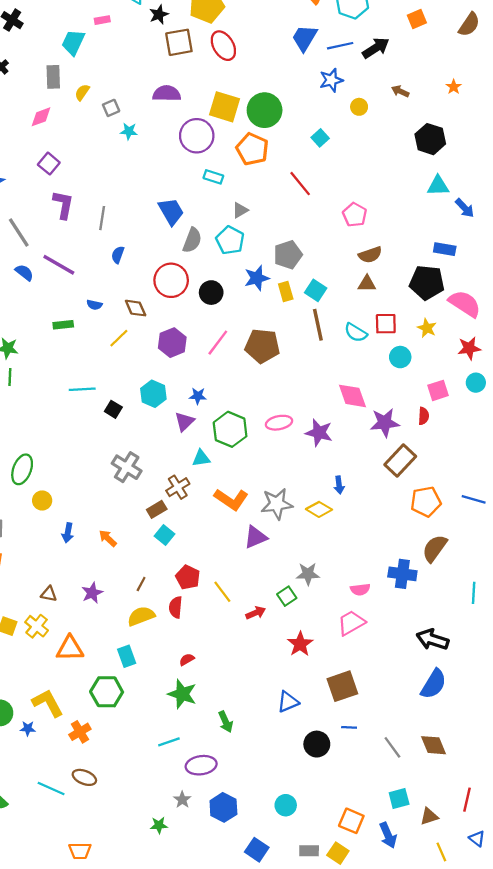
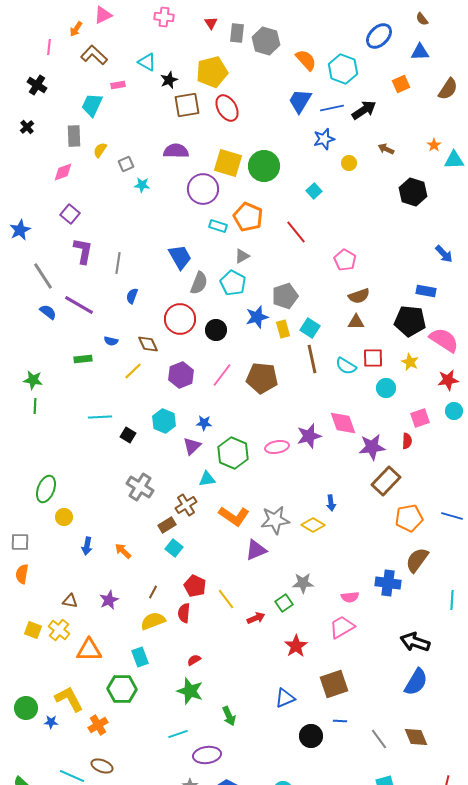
orange pentagon: (252, 149) -> (248, 217), moved
cyan triangle: (438, 186) -> (454, 160), moved
purple star: (319, 433) -> (309, 436), moved, turned -30

